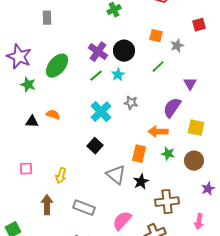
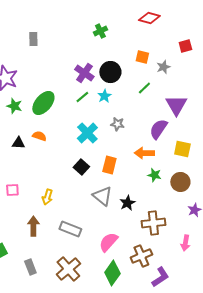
green ellipse: (57, 66) -> (43, 103), moved
purple triangle: (190, 84) -> (176, 105), size x1.6
orange rectangle: (139, 154) -> (109, 165), moved

